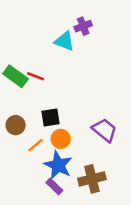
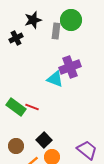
purple cross: (83, 26) -> (70, 67), size x1.5
black square: (51, 118) -> (44, 140), turned -35

